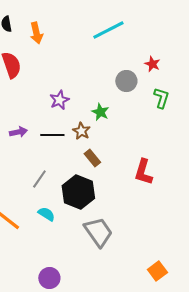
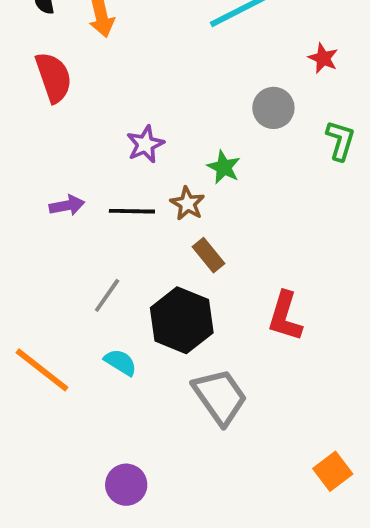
red star: (152, 64) -> (323, 58), moved
red L-shape: (143, 172) -> (285, 316), moved

